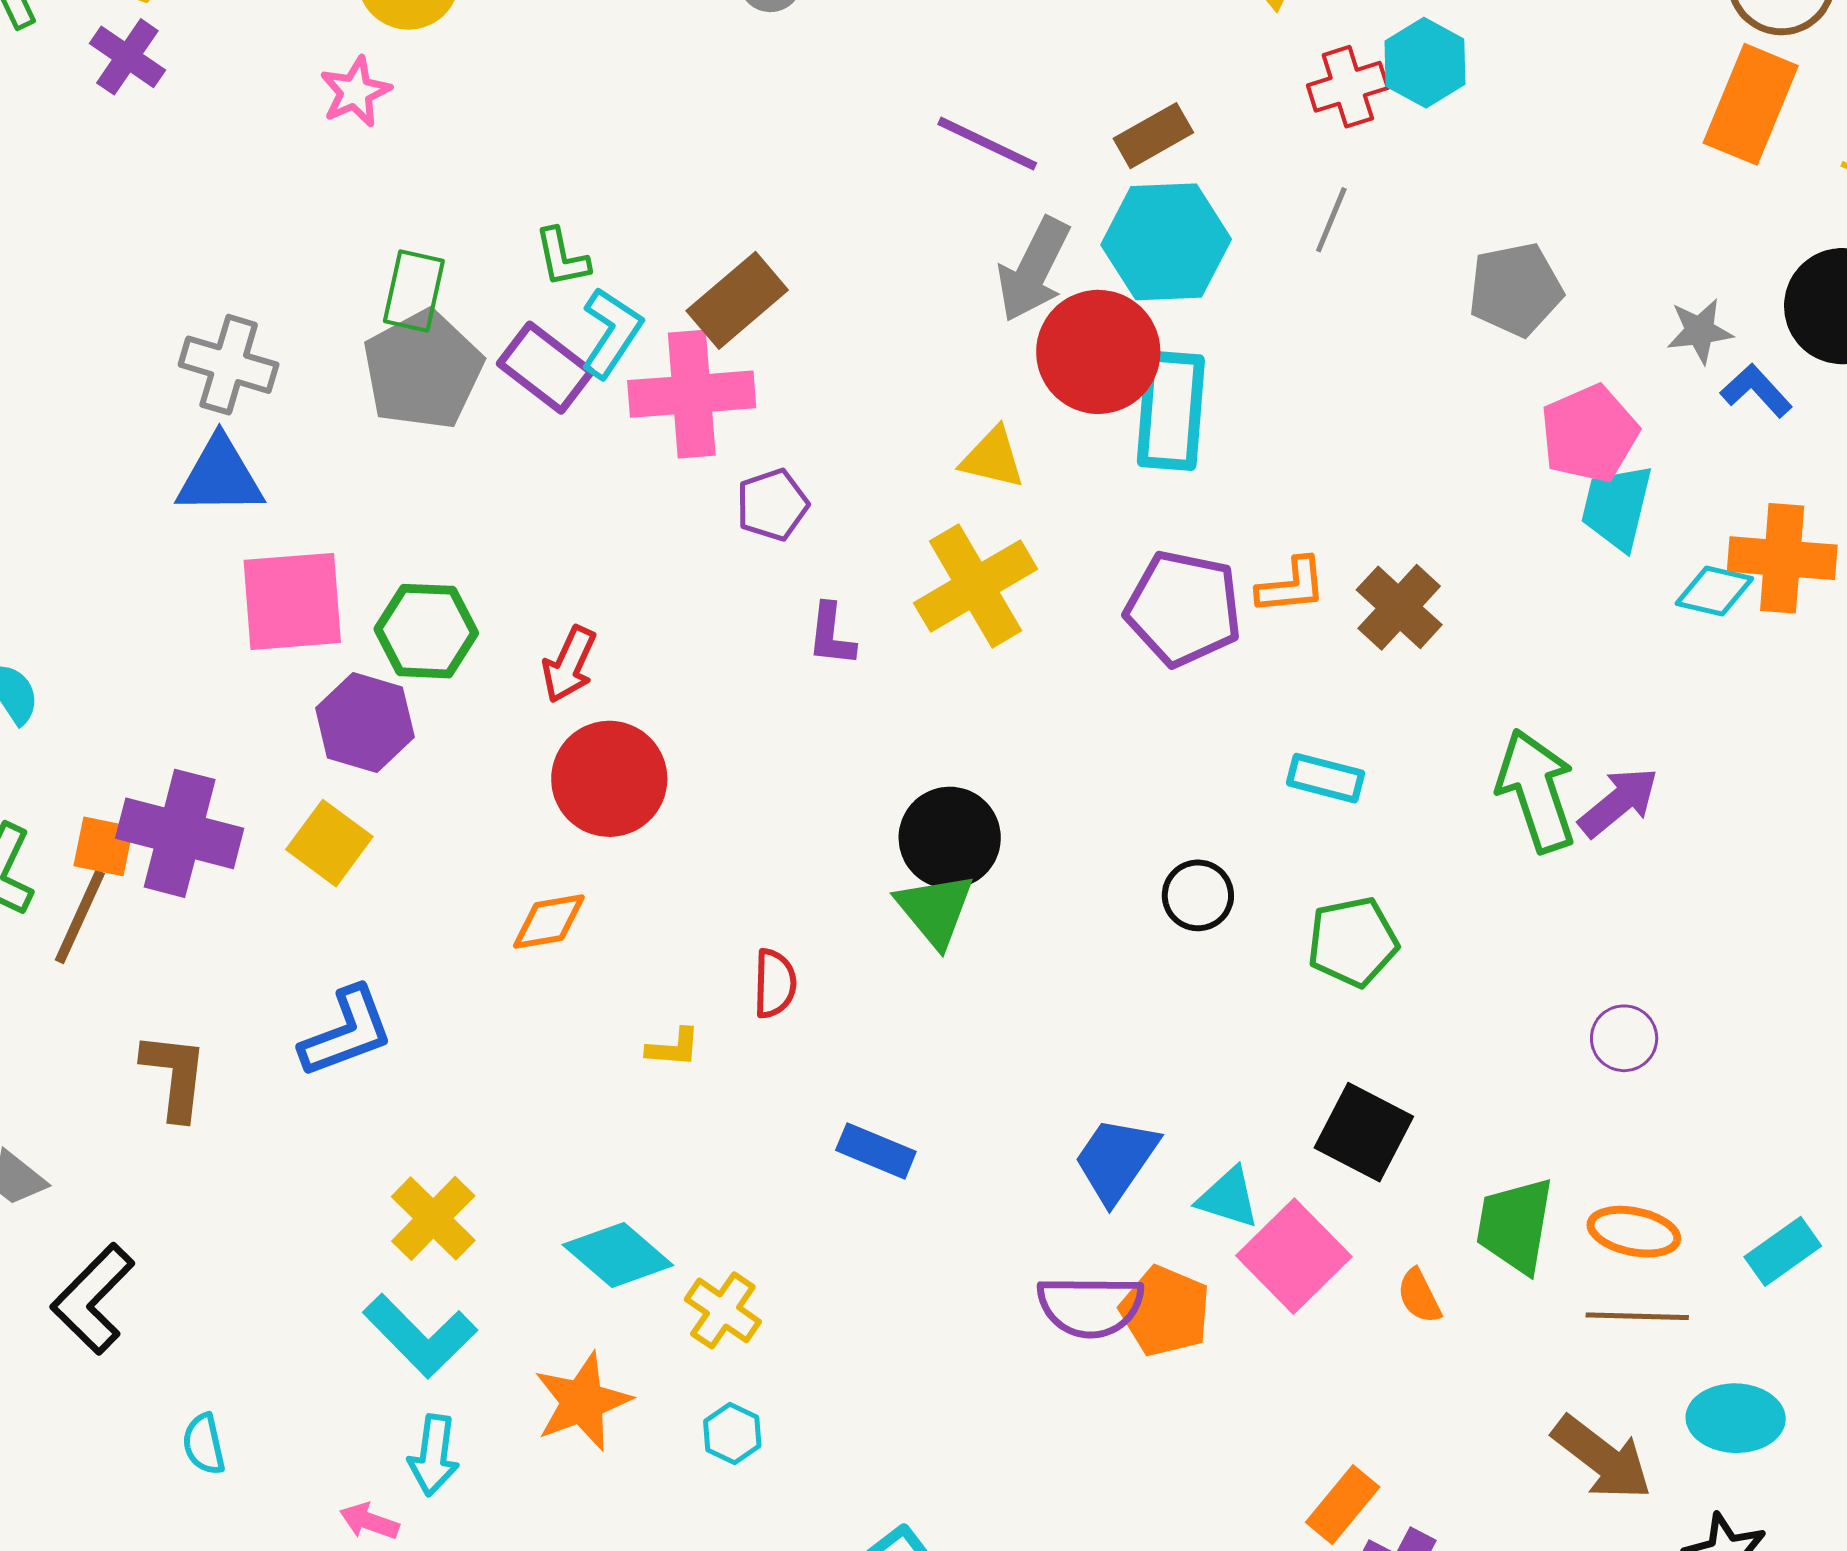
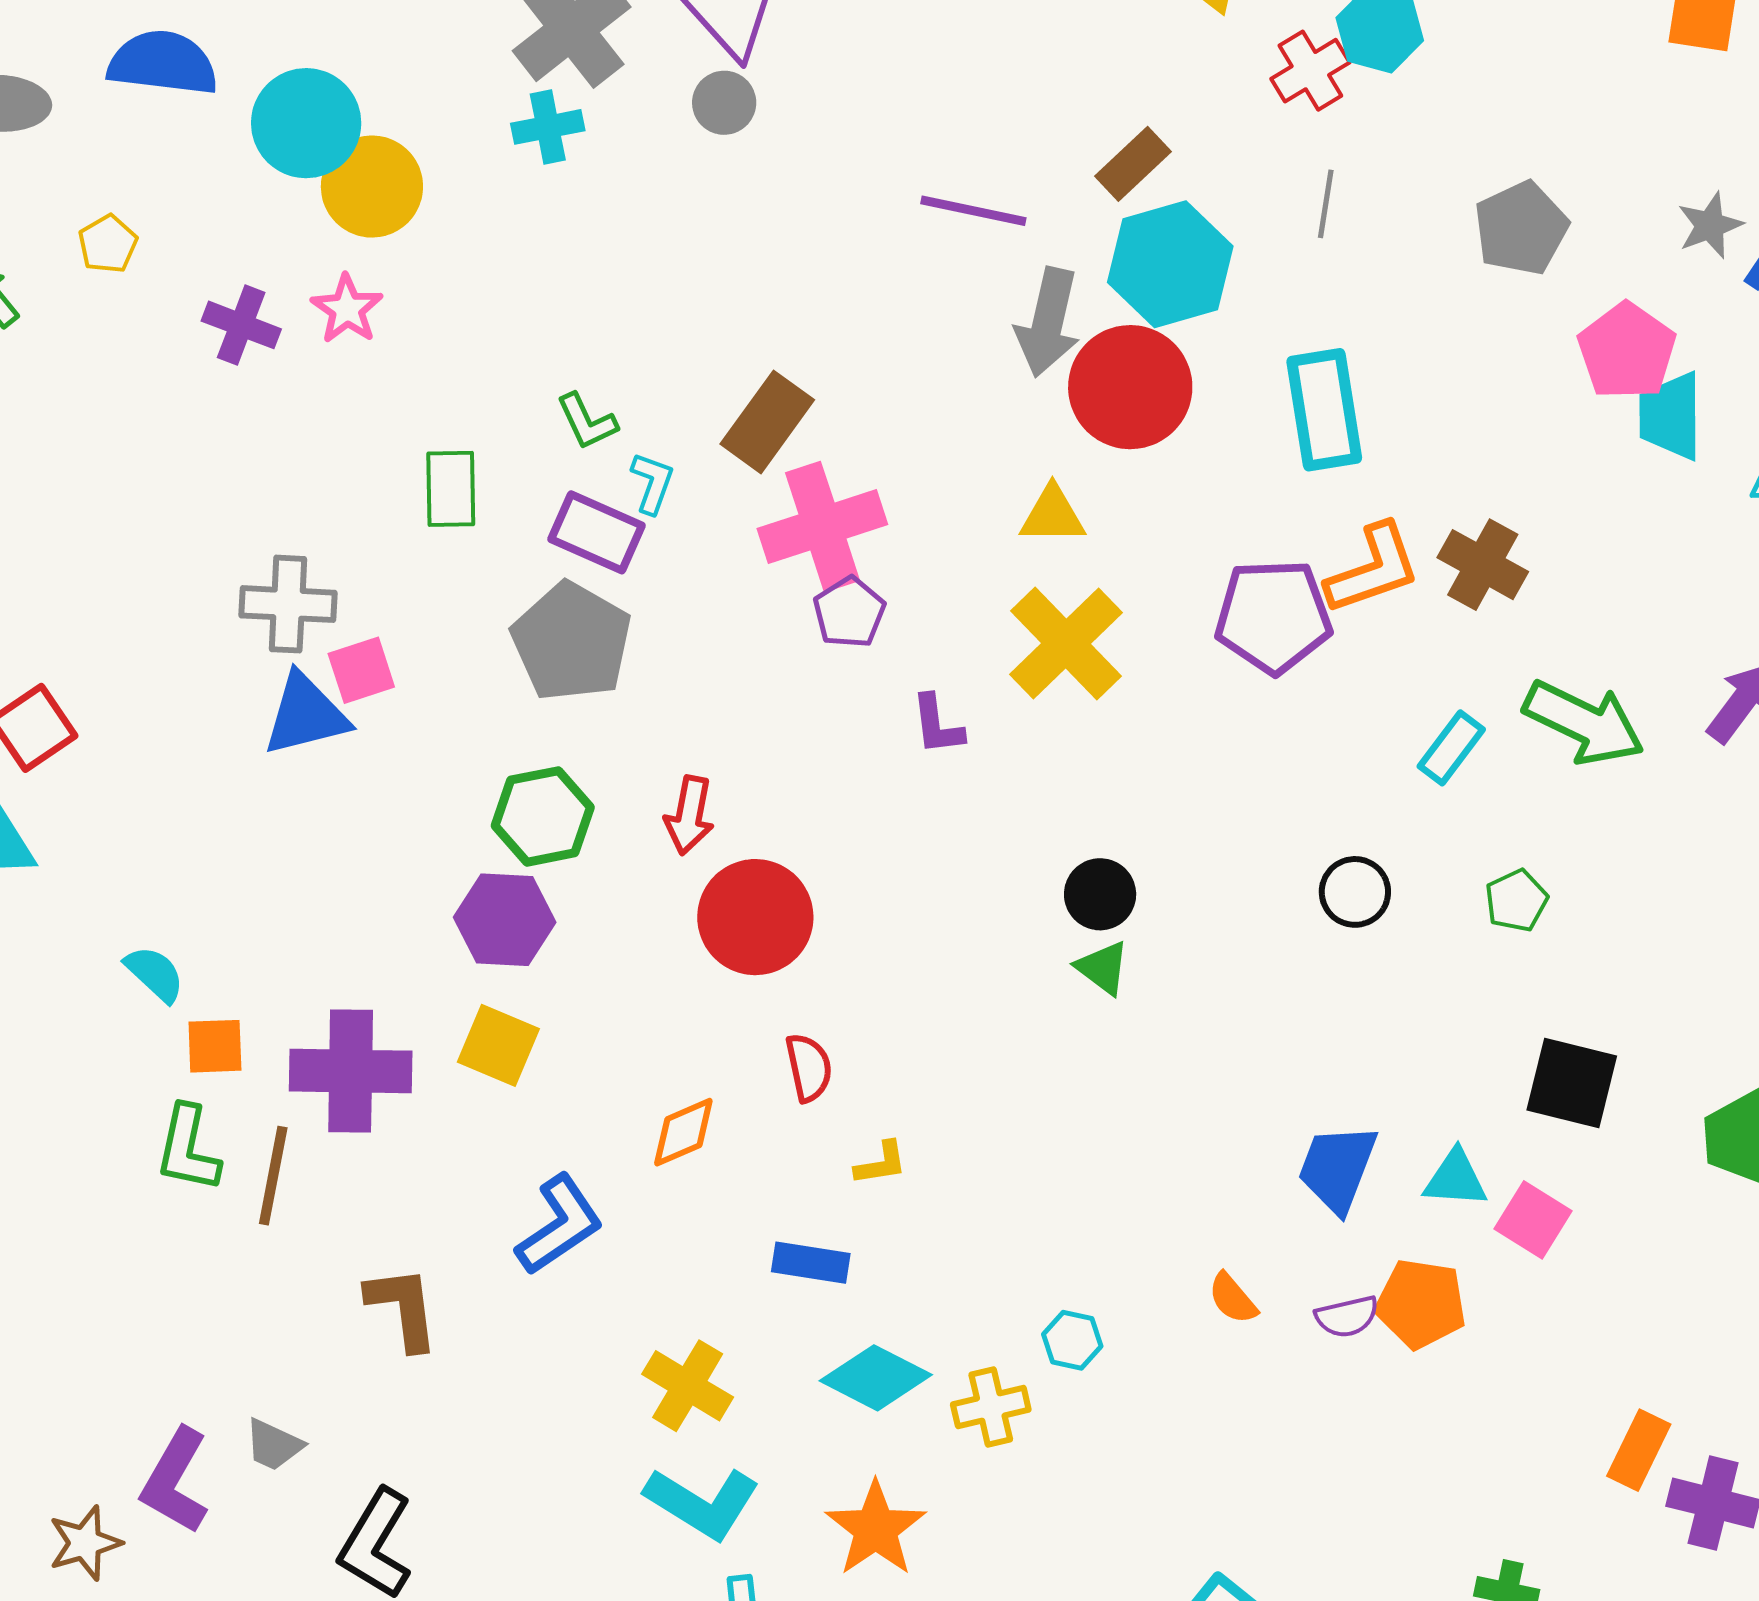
purple cross: (127, 57) -> (241, 325), moved
cyan L-shape: (611, 333) -> (652, 483), size x0.7
gray pentagon: (423, 370) -> (571, 642), moved
pink cross: (692, 394) -> (822, 527), moved
cyan rectangle: (1171, 411) -> (1324, 410), moved
orange L-shape: (1292, 586) -> (1373, 569), size x1.4
pink square: (292, 601) -> (361, 670), moved, size x0.6
cyan rectangle: (1326, 778) -> (1451, 748), turned -54
green arrow: (1536, 791) -> (1584, 723), moved, turned 148
black circle: (950, 838) -> (1100, 894), size x0.7
orange square: (103, 846) -> (215, 1046), moved
green triangle: (935, 910) -> (1103, 968), size x0.7
orange diamond: (549, 922) -> (683, 1132), moved
green pentagon: (1353, 942) -> (1516, 901), size x0.7
red semicircle: (775, 983) -> (809, 1068), moved
blue rectangle: (876, 1151) -> (811, 1263), moved
pink square: (1294, 1256) -> (1533, 1220), size x0.7
orange semicircle: (1419, 1296) -> (1233, 1298), moved
purple semicircle: (1090, 1306) -> (1347, 1317), size x0.6
yellow cross: (723, 1310) -> (991, 1407), turned -34
cyan hexagon: (732, 1434) -> (1072, 1340), moved

